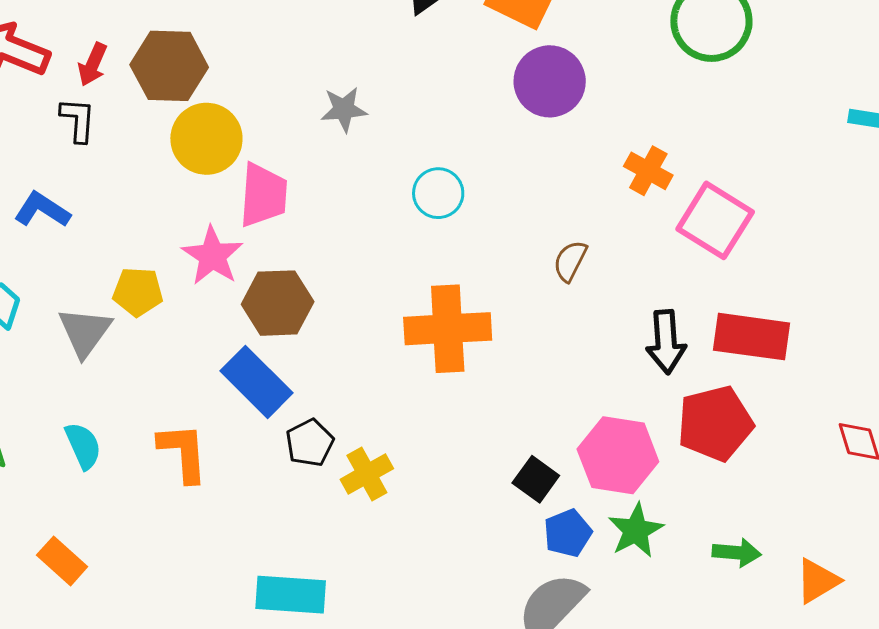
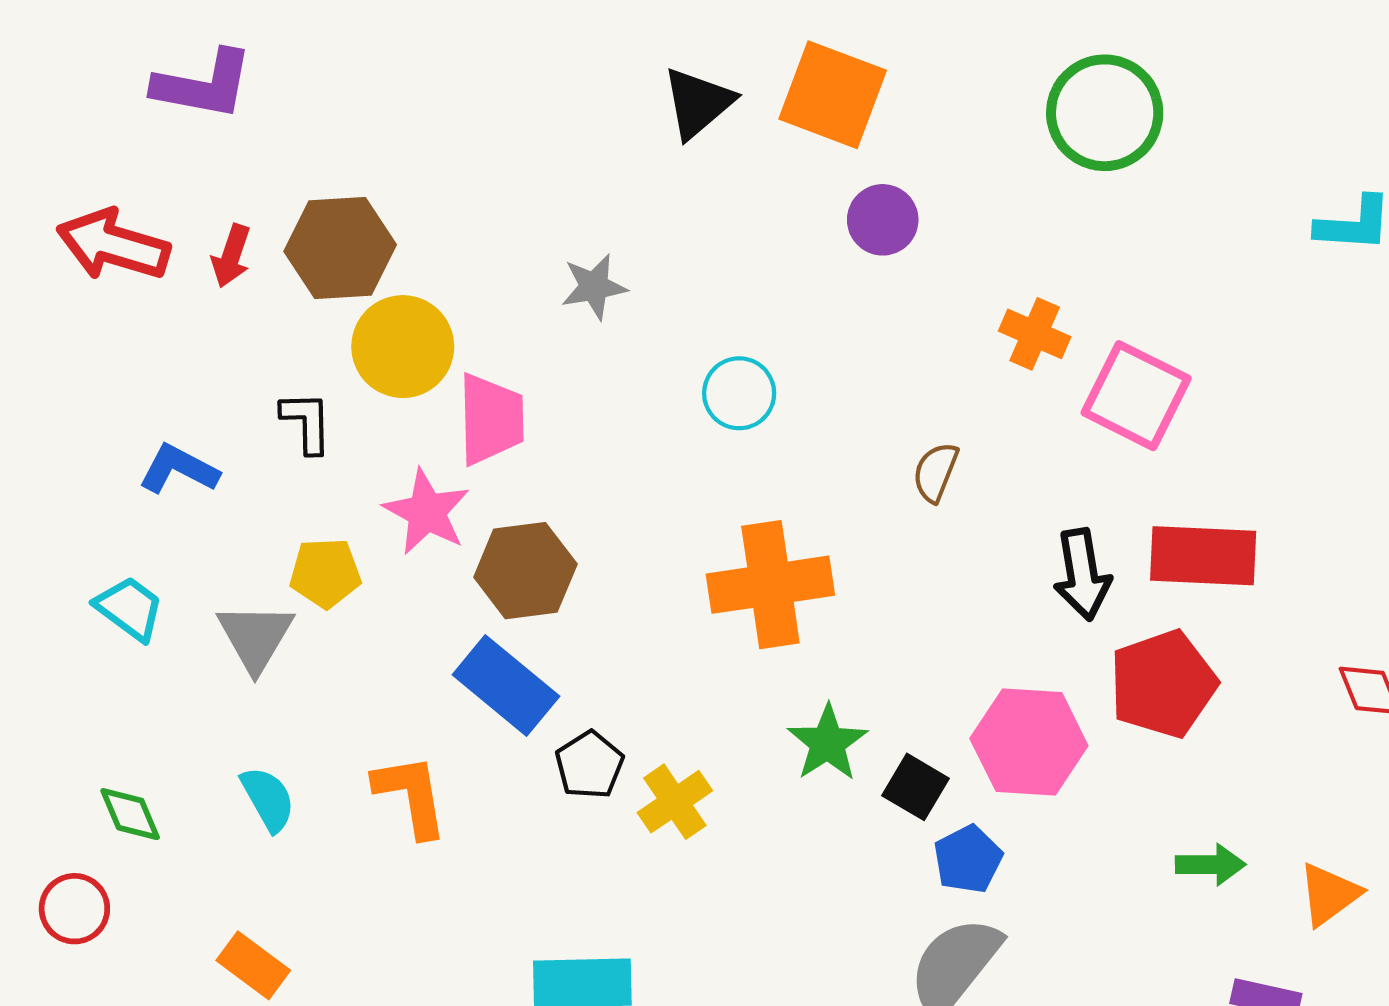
purple circle: (550, 81) -> (883, 220), size x0.7
black L-shape: (78, 120) -> (306, 422), moved
green star: (636, 530) -> (828, 743), moved

